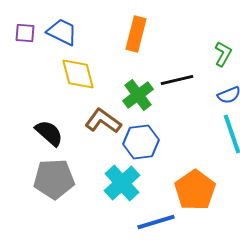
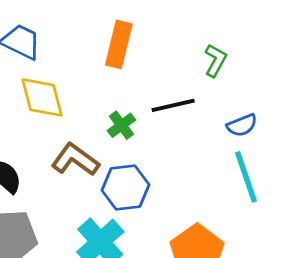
green L-shape: (223, 54) -> (216, 60), moved
green cross: (138, 95) -> (122, 125), size x0.7

